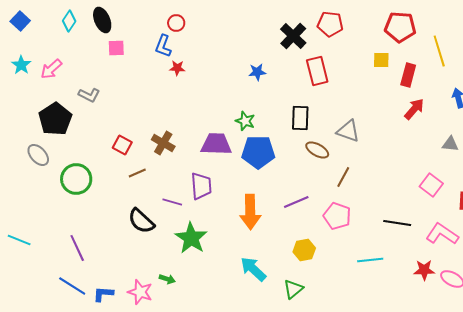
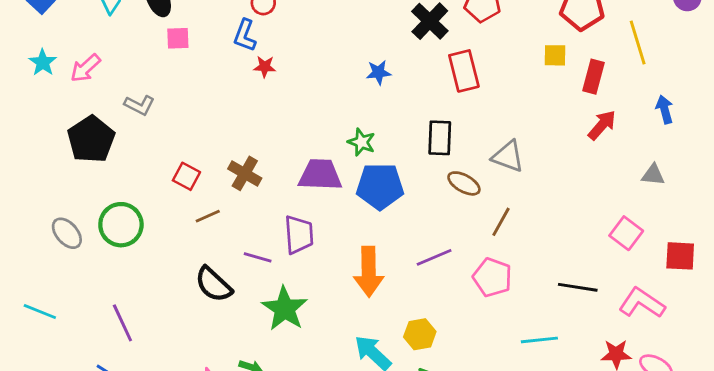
gray ellipse: (38, 155) -> (67, 233), moved
yellow hexagon: (304, 250) -> (420, 334), moved

